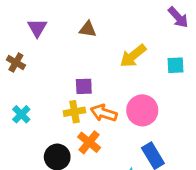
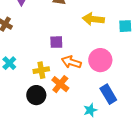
yellow arrow: (133, 56) -> (93, 19), turned 45
yellow cross: (74, 112) -> (41, 70), moved

